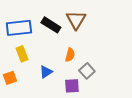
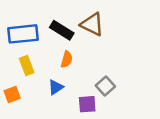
brown triangle: (76, 20) -> (92, 24), turned -35
orange semicircle: (70, 55) -> (67, 59), moved

